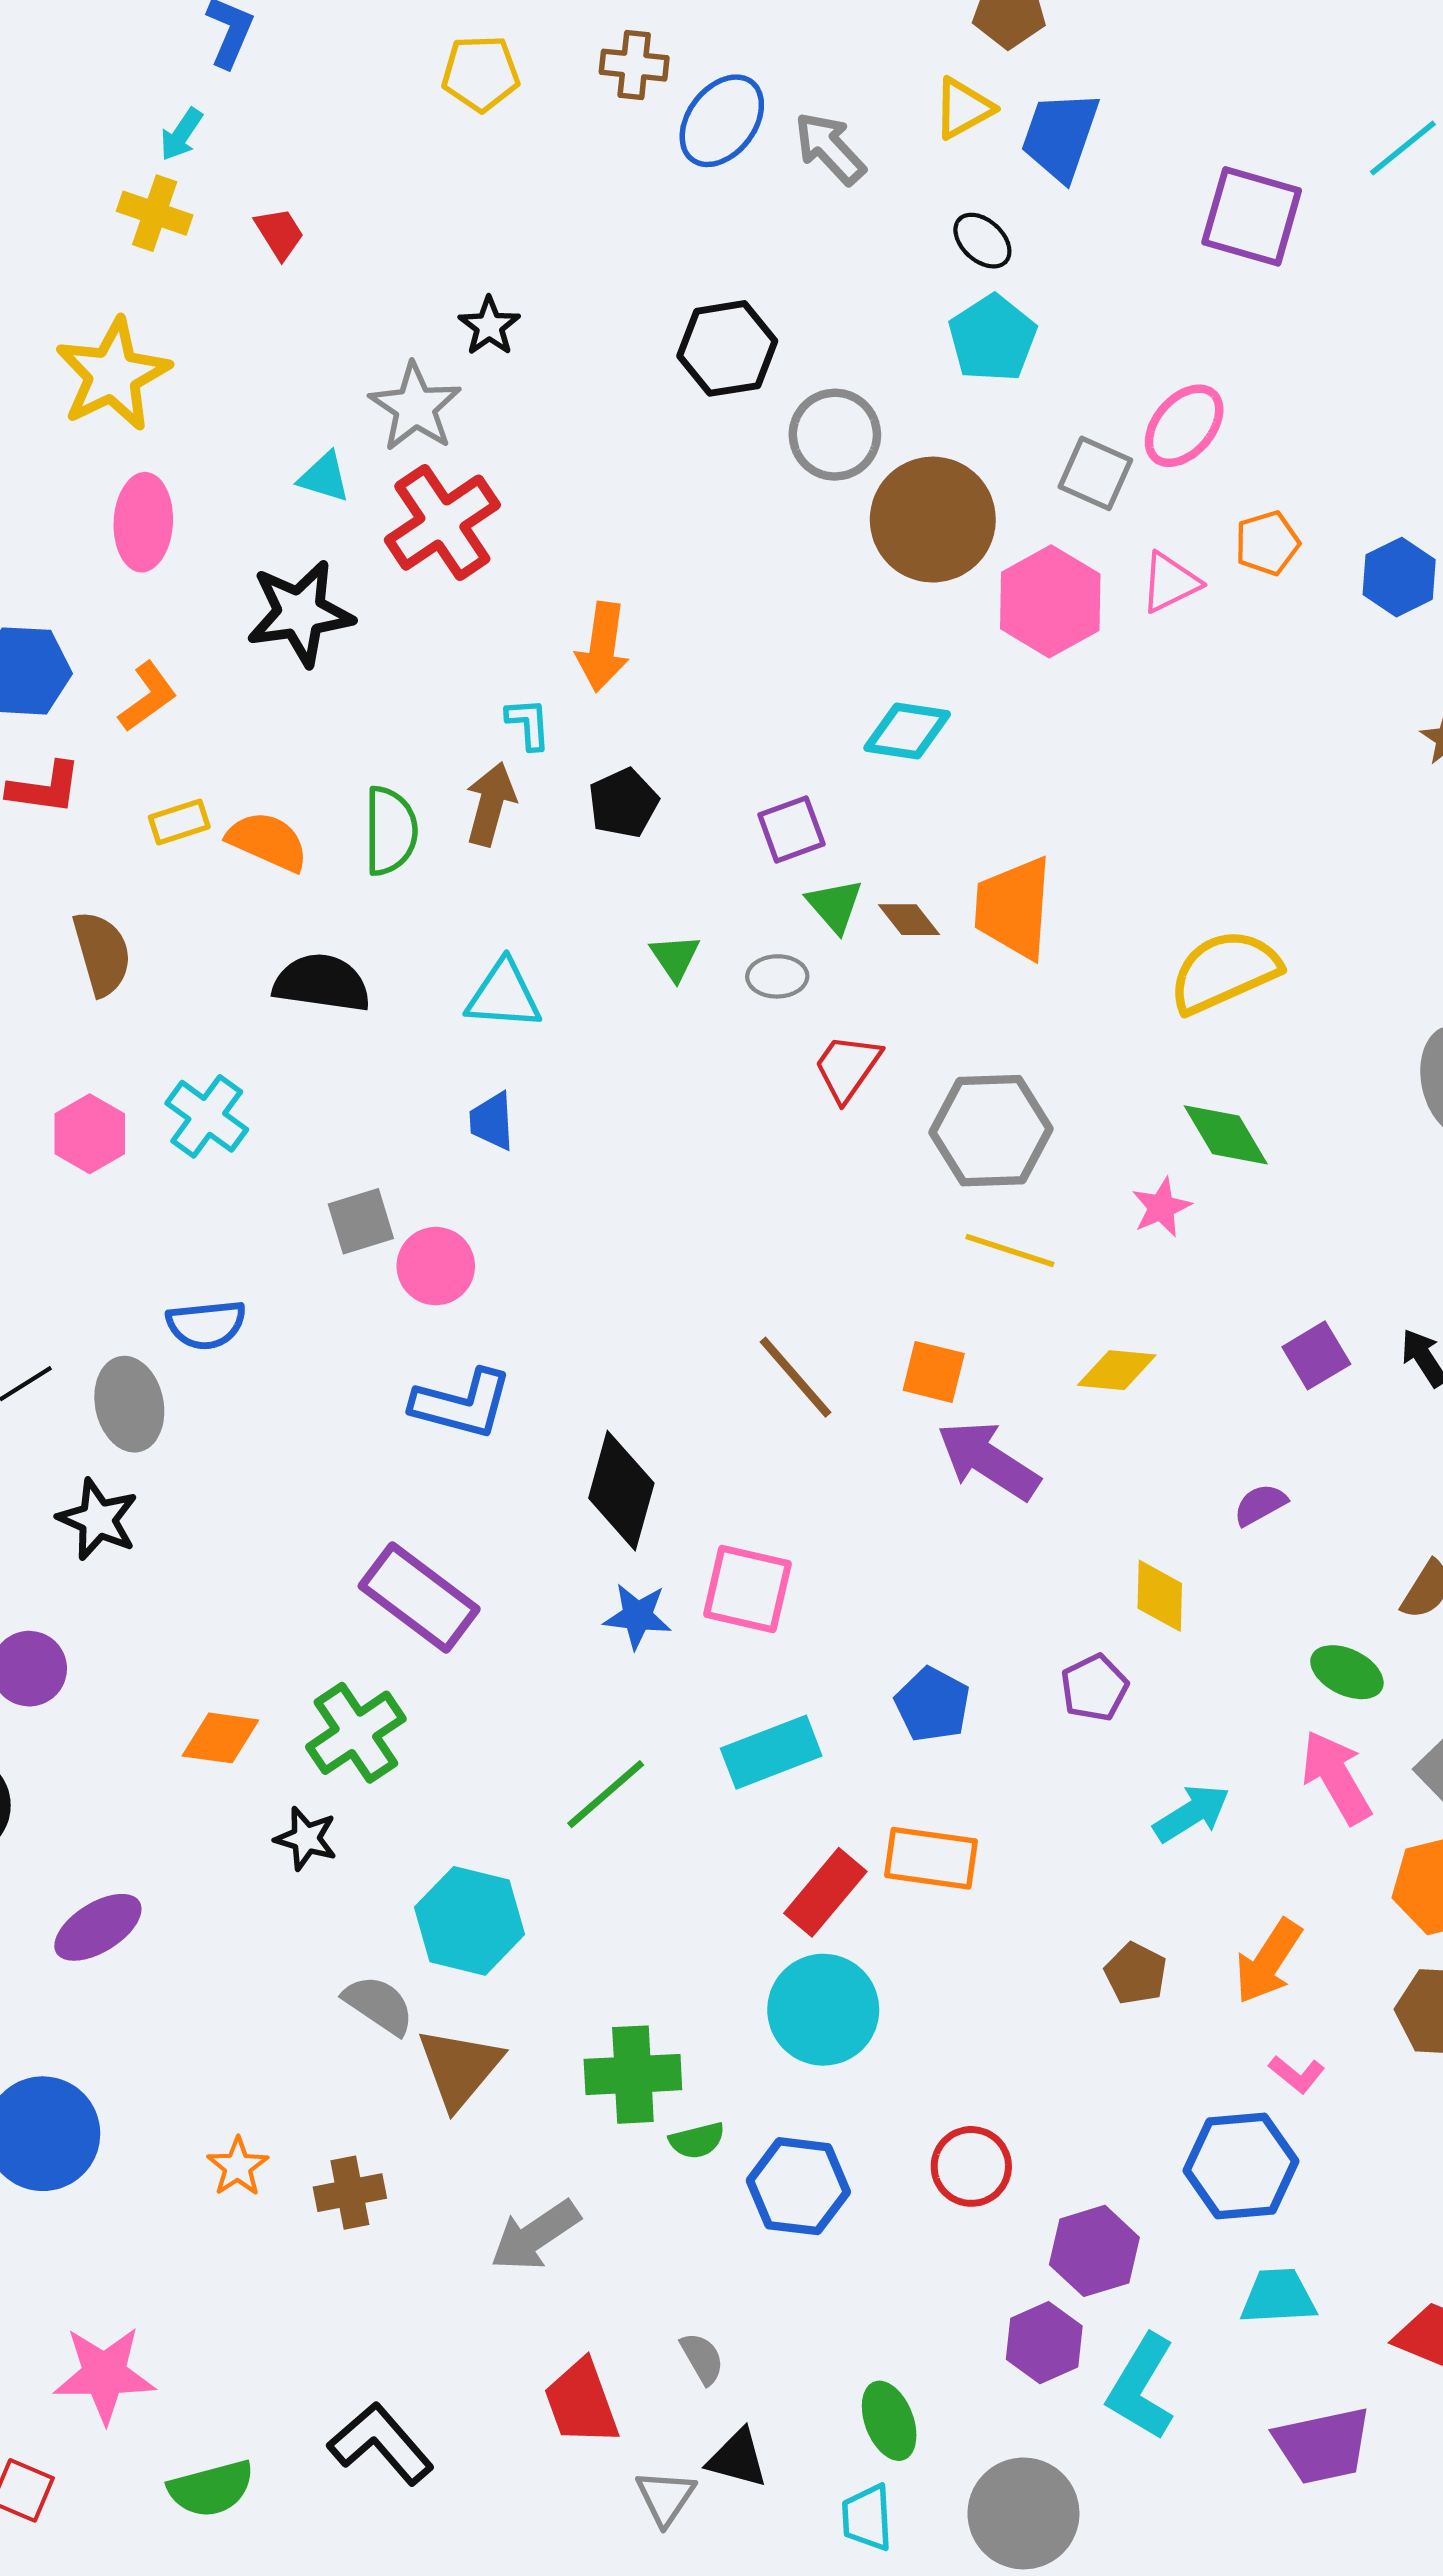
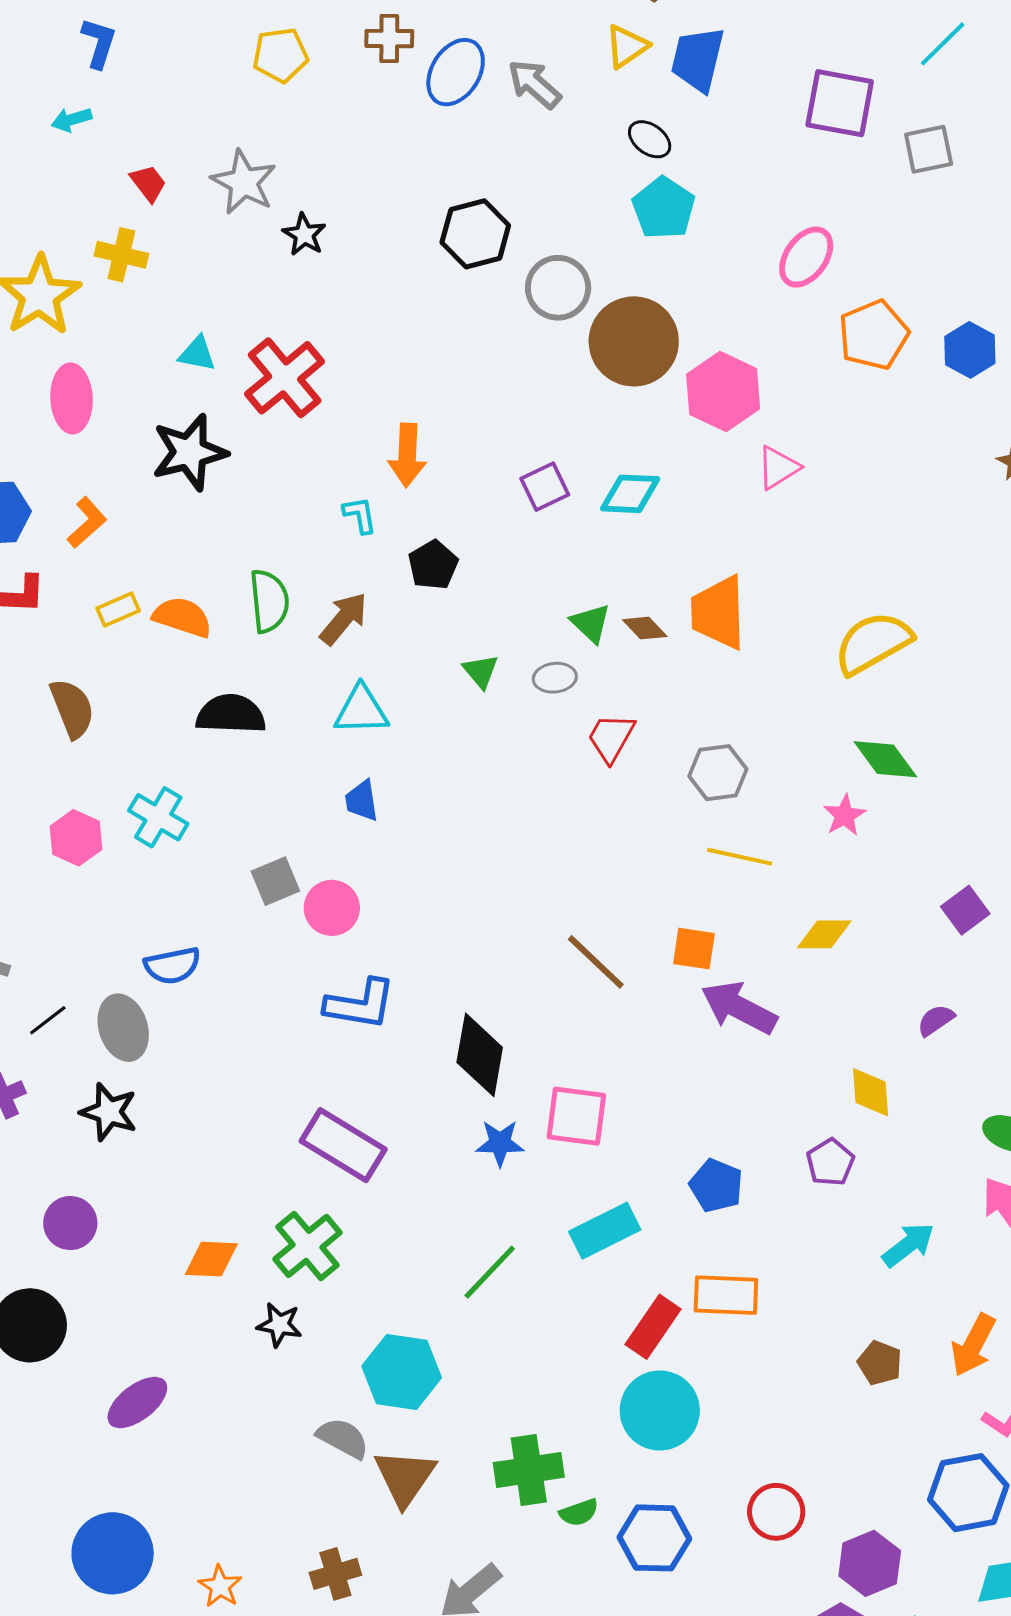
cyan arrow: (181, 134) -> (71, 120), turned 45
yellow cross: (155, 213) -> (121, 255), moved
gray star: (415, 407) -> (244, 182), moved
gray square: (1095, 473) -> (929, 149), moved, turned -30
orange pentagon: (1267, 543) -> (874, 335), size x1.5
pink triangle: (1170, 582) -> (778, 468), moved
brown arrow: (491, 804) -> (344, 619), moved, turned 30
purple square: (791, 829) -> (545, 487), moved
gray hexagon: (991, 1131) -> (718, 773), size x0.7
orange star: (238, 2167) -> (220, 1586), moved

